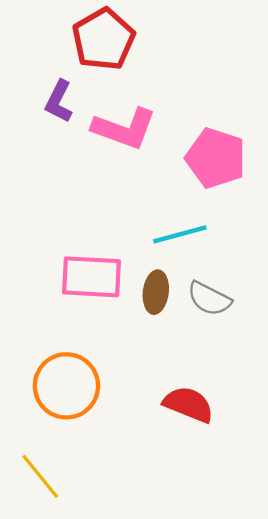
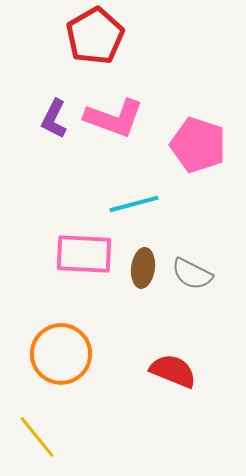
purple L-shape: (59, 101) -> (54, 119), moved
cyan line: (180, 234) -> (134, 204), moved

